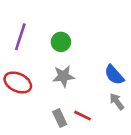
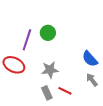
purple line: (20, 37) -> (27, 40), moved
gray star: (63, 76) -> (50, 70), moved

